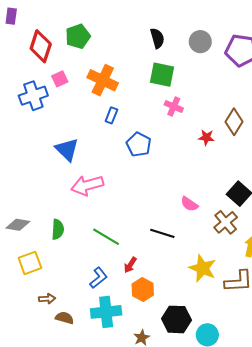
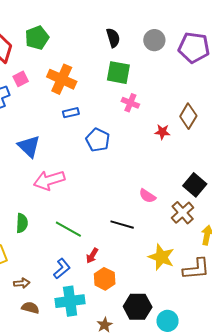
blue rectangle: (111, 115) -> (71, 113), turned 56
brown arrow: (47, 299) -> (22, 283), moved

